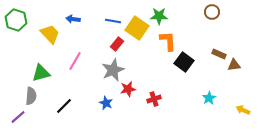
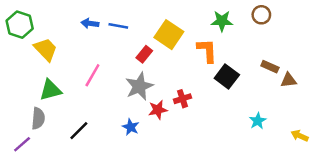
green star: (159, 16) -> (222, 21), moved
blue line: (113, 21) -> (118, 26), moved
yellow trapezoid: (50, 34) -> (46, 49), moved
red cross: (154, 99) -> (182, 99), moved

